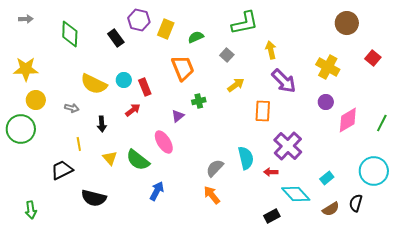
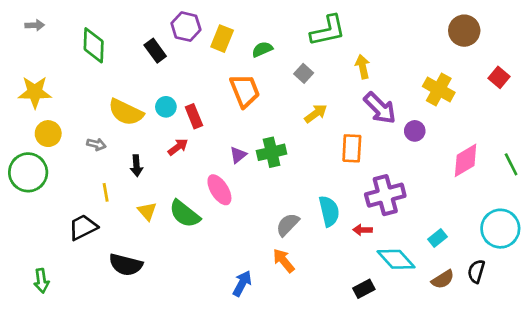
green cross: (199, 101) -> (272, 152), moved, size x1.5
purple circle: (326, 102) -> (415, 131), moved
green line: (382, 123) -> (511, 164), turned -54
purple cross: (288, 146) -> (385, 195), turned 32
blue arrow: (157, 191) -> (242, 283), moved

